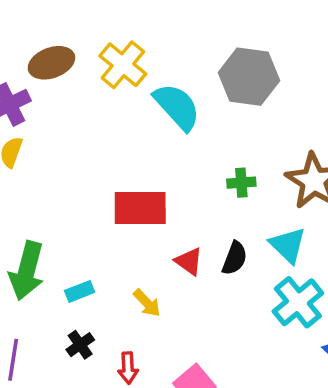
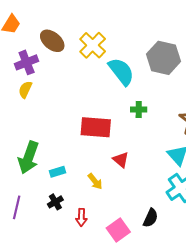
brown ellipse: (51, 63) -> (52, 41), turned 55
green cross: (241, 183) -> (139, 110), moved
black semicircle: (235, 258) -> (151, 218), moved

